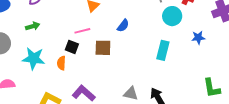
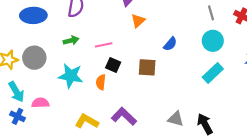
cyan circle: (172, 16) -> (213, 41), moved
pink line: (82, 31) -> (104, 45), moved
cyan rectangle: (163, 50) -> (213, 73), turned 30

